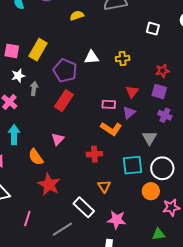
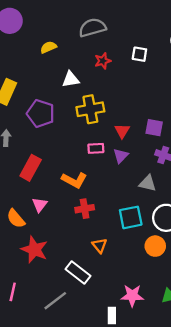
white triangle: (92, 57) -> (71, 79), moved
yellow cross: (123, 59) -> (90, 109), moved, size x1.6
red star: (162, 71) -> (103, 61), moved
red rectangle: (64, 101) -> (31, 168), moved
orange L-shape: (111, 129) -> (74, 180), moved
gray triangle: (149, 138) -> (148, 183), turned -42
pink triangle: (58, 139) -> (40, 205), moved
pink star: (117, 220) -> (132, 296), moved

